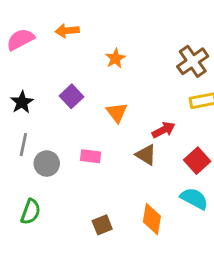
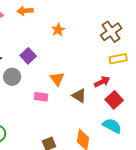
orange triangle: (117, 112) -> (57, 79), moved
red arrow: (164, 130) -> (102, 82), moved
gray circle: (47, 164) -> (12, 77), moved

